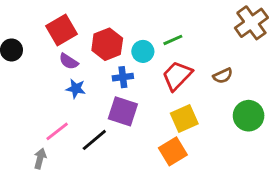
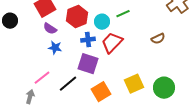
red trapezoid: (177, 76) -> (112, 43), moved
green circle: (249, 116) -> (164, 88), moved
yellow square: (184, 119) -> (134, 84), moved
orange square: (173, 151) -> (101, 92), moved

